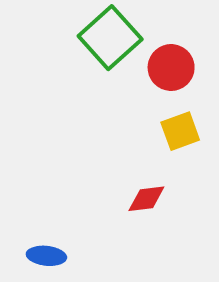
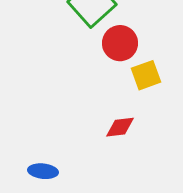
red circle: (171, 68) -> (120, 43), moved

